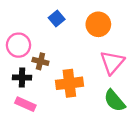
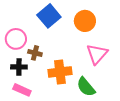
blue square: (57, 19) -> (49, 16), size x1.6
green semicircle: (115, 101) -> (86, 87), moved

